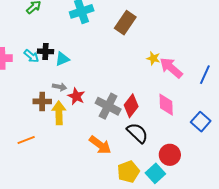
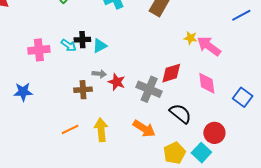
blue line: (205, 75) -> (241, 15), moved, turned 42
red diamond: (131, 106) -> (171, 73), moved, turned 40
yellow arrow: (59, 113) -> (101, 130), moved

